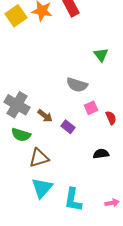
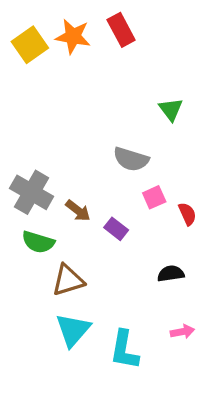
pink arrow: (112, 203) -> (182, 332), moved

